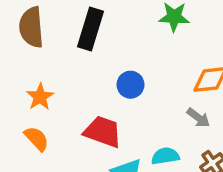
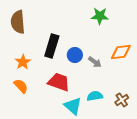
black rectangle: (90, 29) -> (52, 46), moved
gray arrow: (198, 118) -> (95, 62), moved

